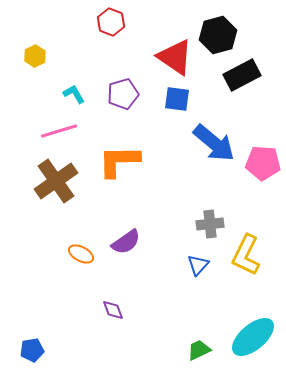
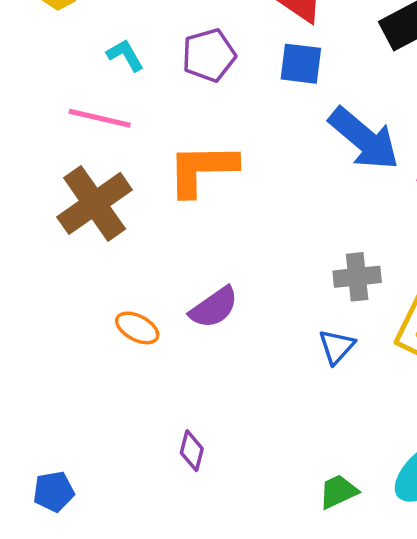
pink line: (59, 131) -> (100, 118), turned 30
purple diamond: (113, 310) -> (192, 451), moved, turned 35

